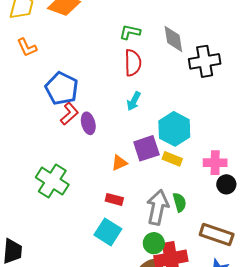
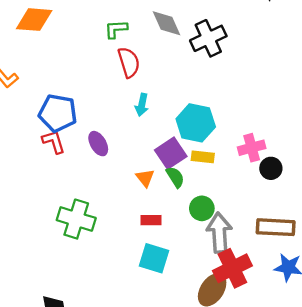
red L-shape: (69, 114) -> (54, 142), moved, turned -50
orange triangle: (119, 163) -> (145, 178), turned -30
green semicircle: (180, 202) -> (175, 177), moved
gray arrow: (158, 207) -> (219, 233), moved
green circle: (154, 243) -> (202, 208), moved

